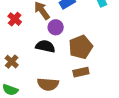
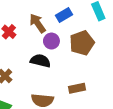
brown pentagon: (81, 47) -> (82, 43), moved

